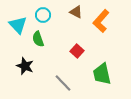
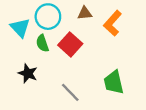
brown triangle: (76, 12) -> (85, 13), turned -32
cyan circle: (43, 15) -> (48, 17), size x1.5
red square: (77, 51) -> (70, 44), moved, size x1.5

